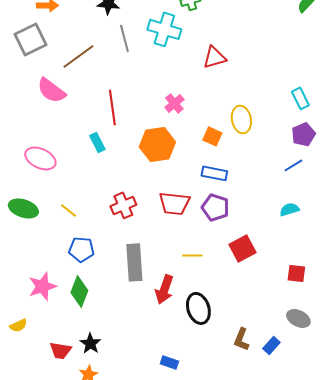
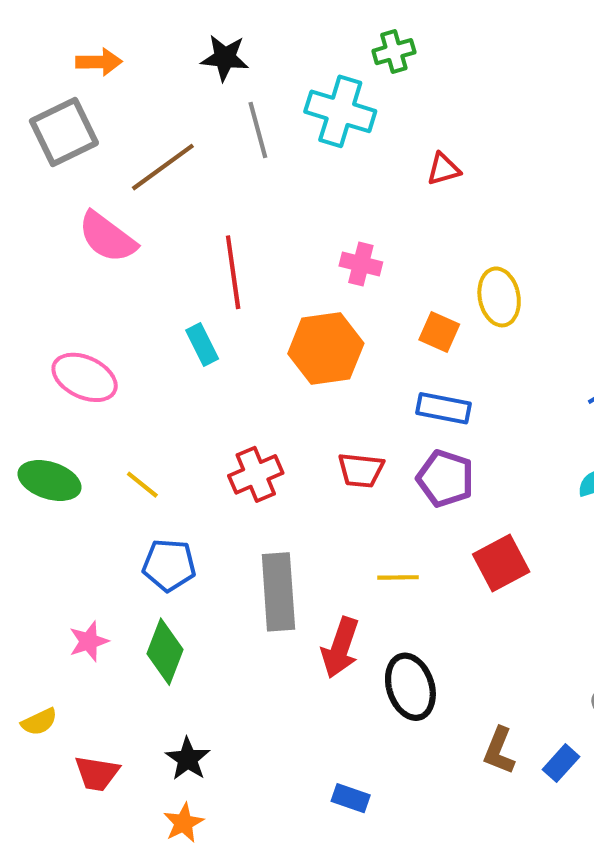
red triangle: (214, 57) -> (443, 169), size x0.7
pink cross: (174, 103) -> (361, 264), turned -36
red trapezoid: (174, 203) -> (361, 470), size x0.7
pink star: (42, 286) -> (89, 641), size x0.7
red trapezoid: (60, 350) -> (97, 773), moved

